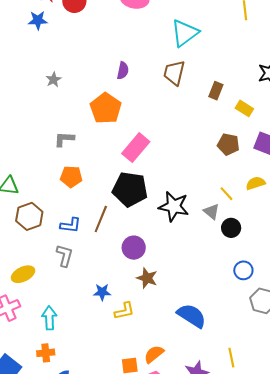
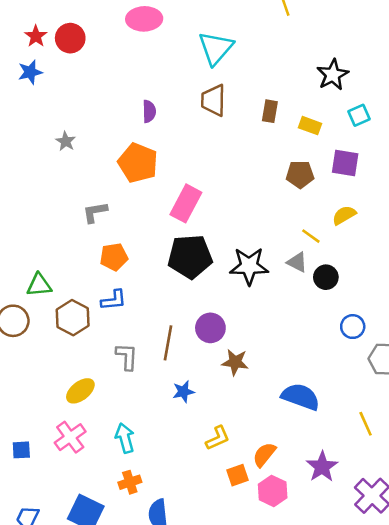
brown line: (101, 219) -> (168, 343), moved
blue L-shape: (70, 225) -> (114, 300), moved
yellow L-shape: (124, 311) -> (218, 438), moved
yellow line: (231, 358) -> (366, 424), moved

